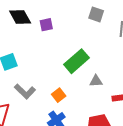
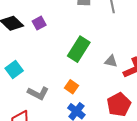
gray triangle: (96, 81) -> (111, 61), moved, turned 32

